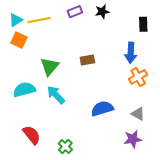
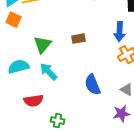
blue semicircle: (102, 109) -> (93, 85), turned -95
red semicircle: (32, 135) -> (34, 101), moved, turned 120
green cross: (65, 146) -> (58, 121), turned -32

